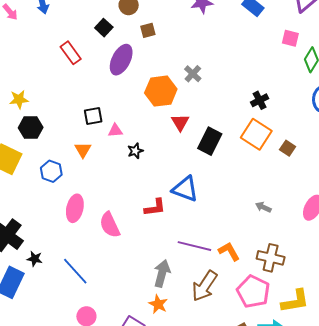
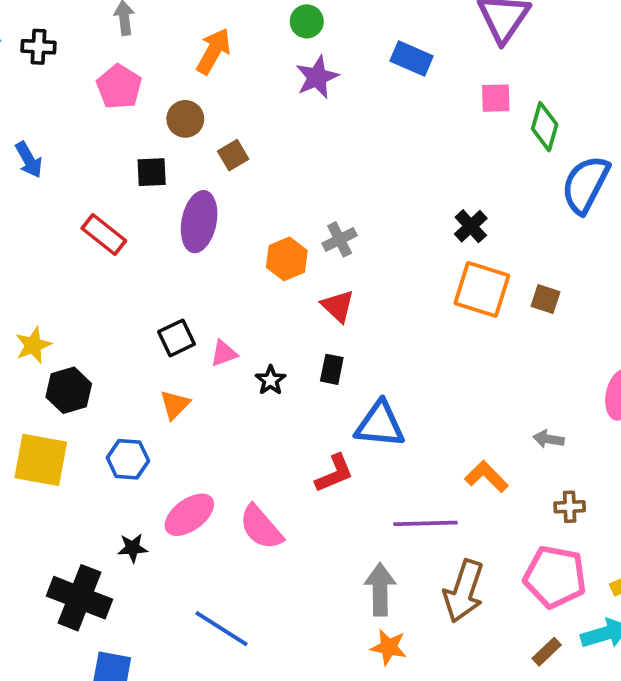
black square: (104, 28) -> (152, 172), turned -30
gray cross: (193, 74) -> (340, 239), moved, turned 36
orange hexagon: (161, 91) -> (287, 259), size x0.7
black rectangle: (210, 141) -> (332, 369), moved, size x0.6
orange triangle: (83, 150) -> (175, 405), turned 30
gray arrow: (263, 207) -> (549, 439), moved
pink ellipse: (75, 208) -> (189, 515), turned 56
orange L-shape: (229, 251) -> (486, 477), moved
brown cross: (271, 258) -> (570, 507), size x0.6
black star: (35, 259) -> (133, 548), moved

